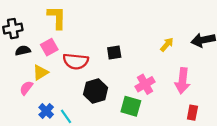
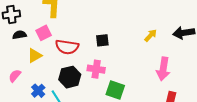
pink cross: (145, 84) -> (96, 69), moved, turned 36
pink semicircle: (26, 88) -> (15, 76), moved
black hexagon: (96, 91) -> (70, 77), moved

